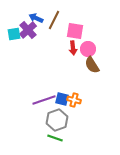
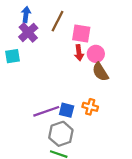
blue arrow: (36, 18) -> (26, 14), moved, turned 72
cyan square: (14, 34) -> (12, 56), moved
orange cross: (74, 100) -> (90, 107), moved

